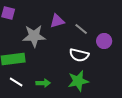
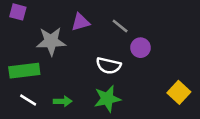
gray line: (81, 29) -> (120, 26), moved

